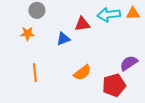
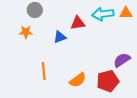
orange line: (35, 73) -> (44, 71), moved
orange semicircle: (82, 73) -> (78, 80), moved

